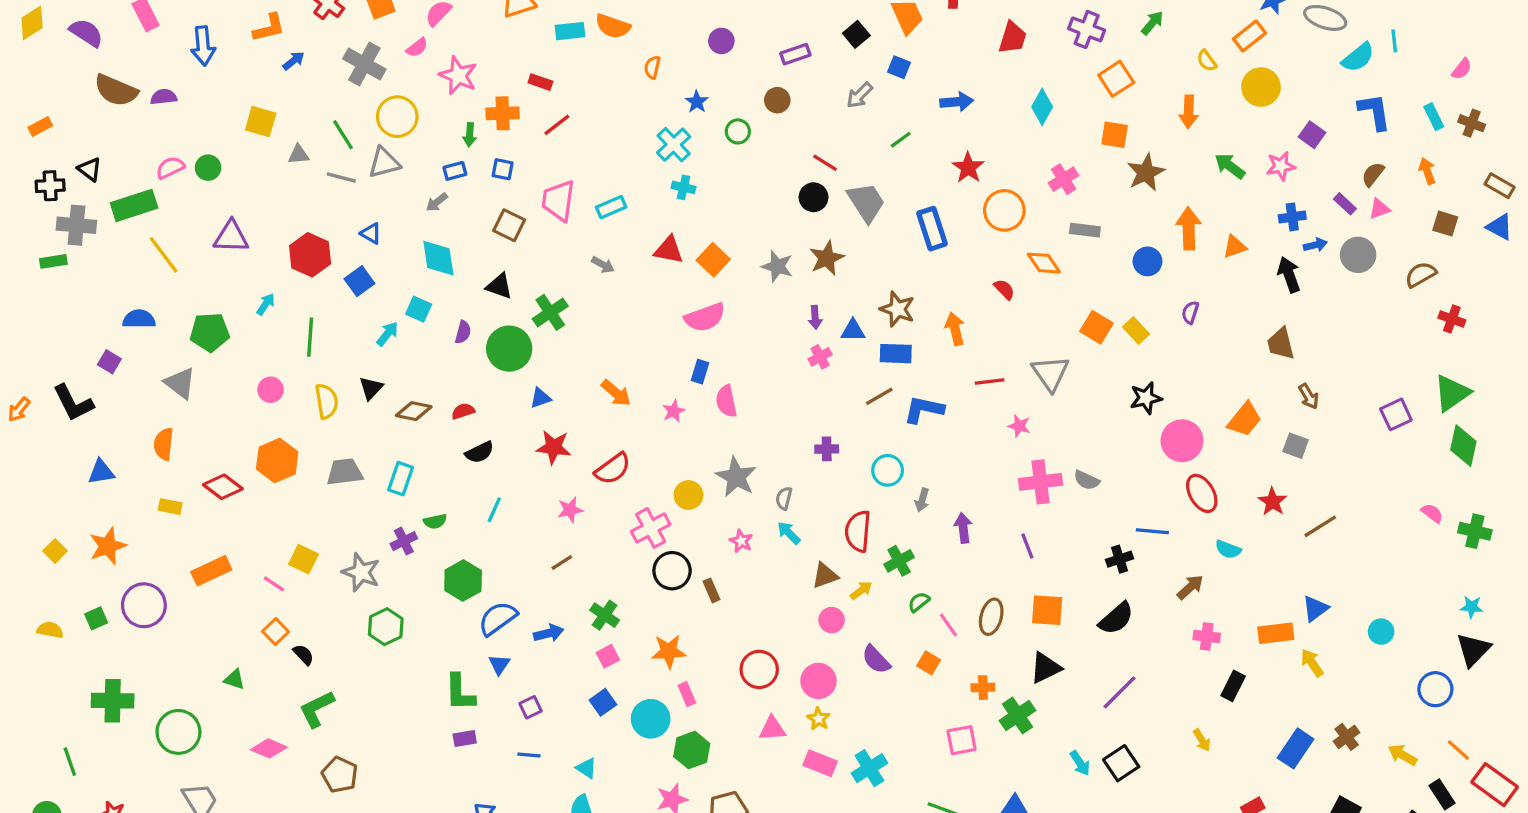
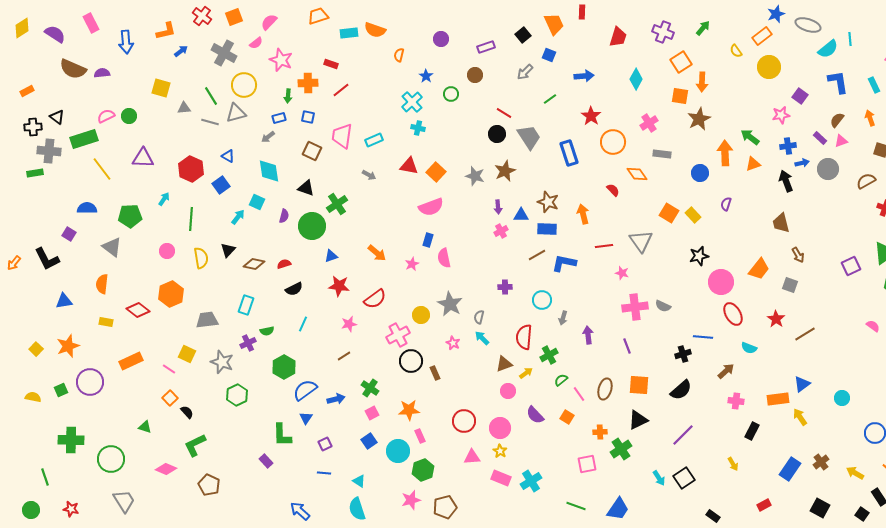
orange arrow: (1189, 112) -> (702, 82), moved
green arrow: (1230, 166) -> (750, 137), moved
gray trapezoid: (345, 472) -> (207, 320), moved
purple rectangle: (465, 739) -> (266, 461), moved, turned 56

